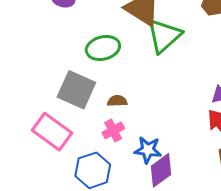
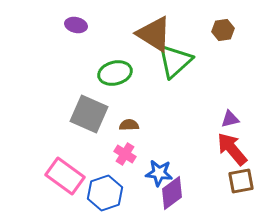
pink cross: (113, 131) -> (125, 154), turned -30
pink rectangle: (52, 132) -> (65, 176), moved

